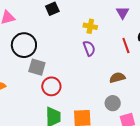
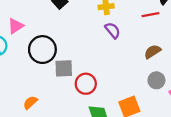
red line: (126, 45) -> (150, 15), turned -63

